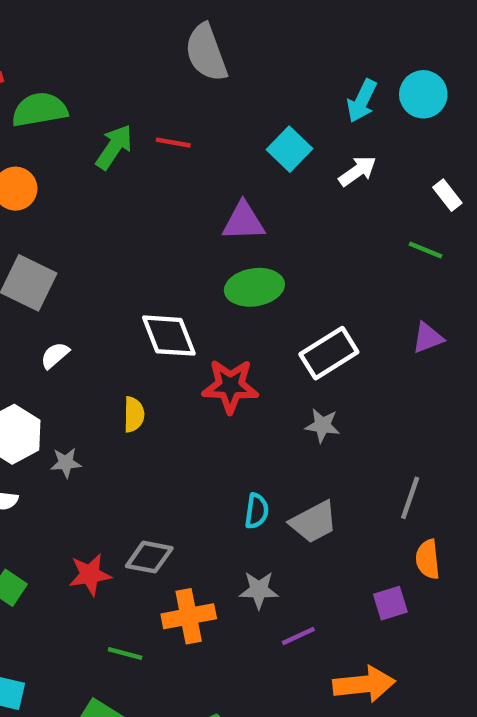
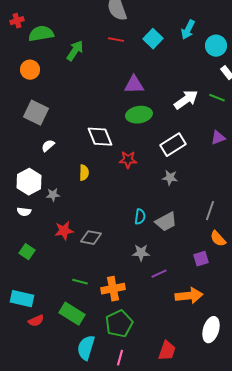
cyan circle: (423, 94) -> (216, 46), moved
red line: (173, 143) -> (116, 40), moved
cyan square: (290, 149) -> (153, 39), moved
white arrow: (357, 171) -> (186, 100), moved, size x1.4
red star: (230, 386) -> (128, 160), size x0.7
orange semicircle: (428, 559) -> (218, 239), turned -36
red star: (90, 575) -> (64, 231), moved
orange cross: (189, 616) -> (113, 289), moved

